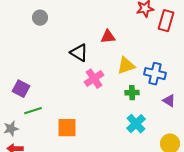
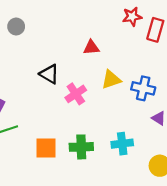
black triangle: (79, 53) -> (49, 74), moved
green cross: (132, 93) -> (81, 147), moved, size x1.5
cyan cross: (136, 124) -> (122, 144), turned 36

